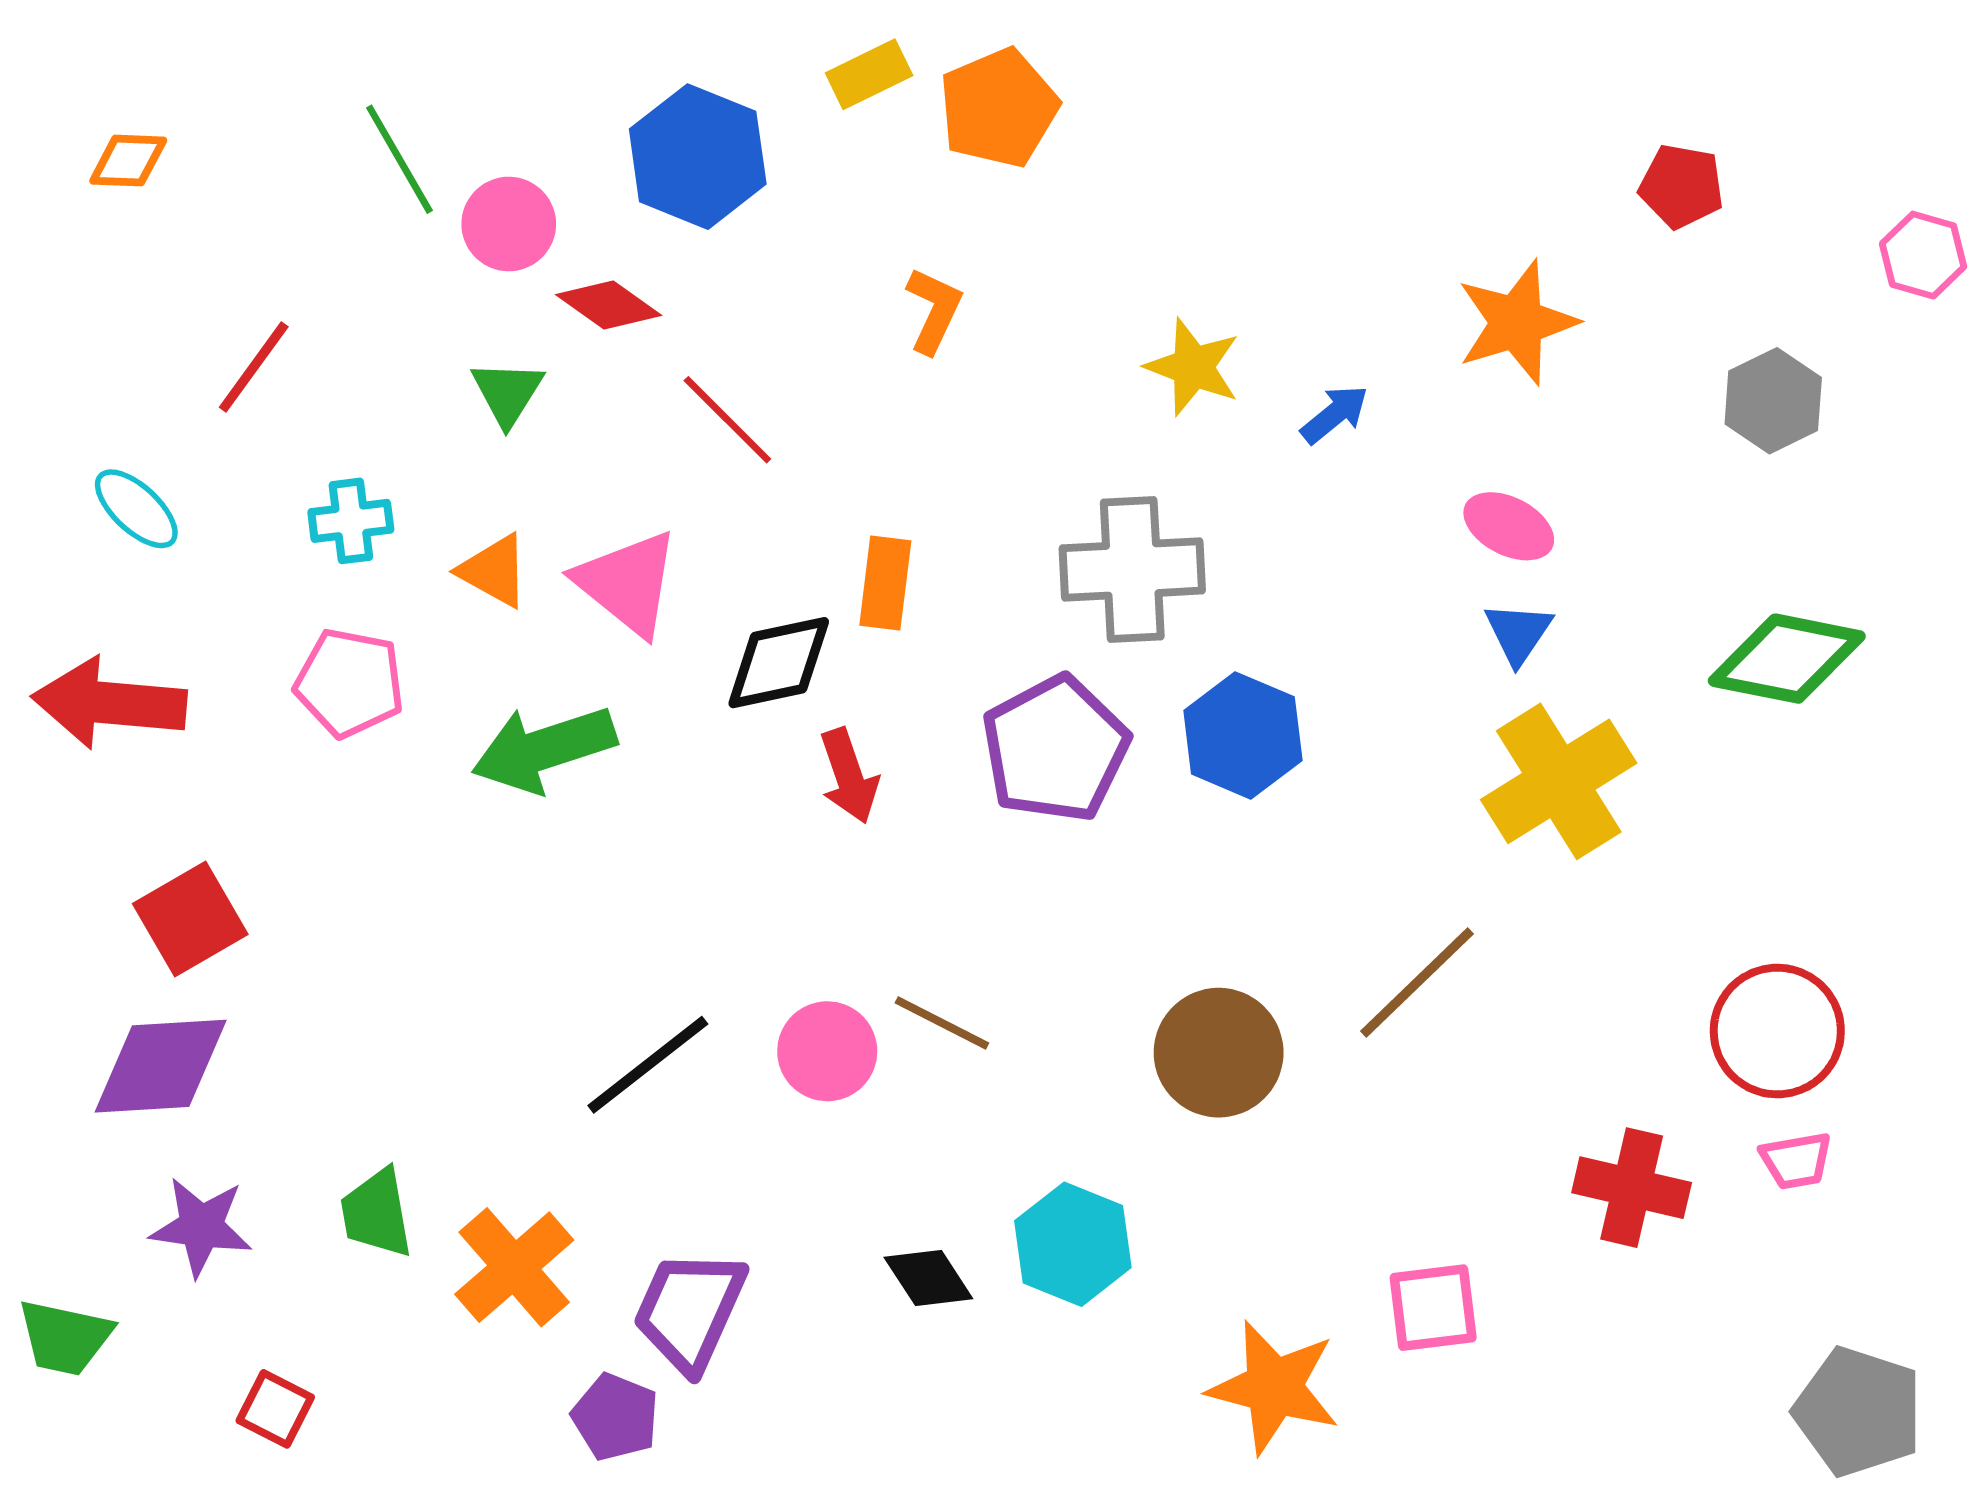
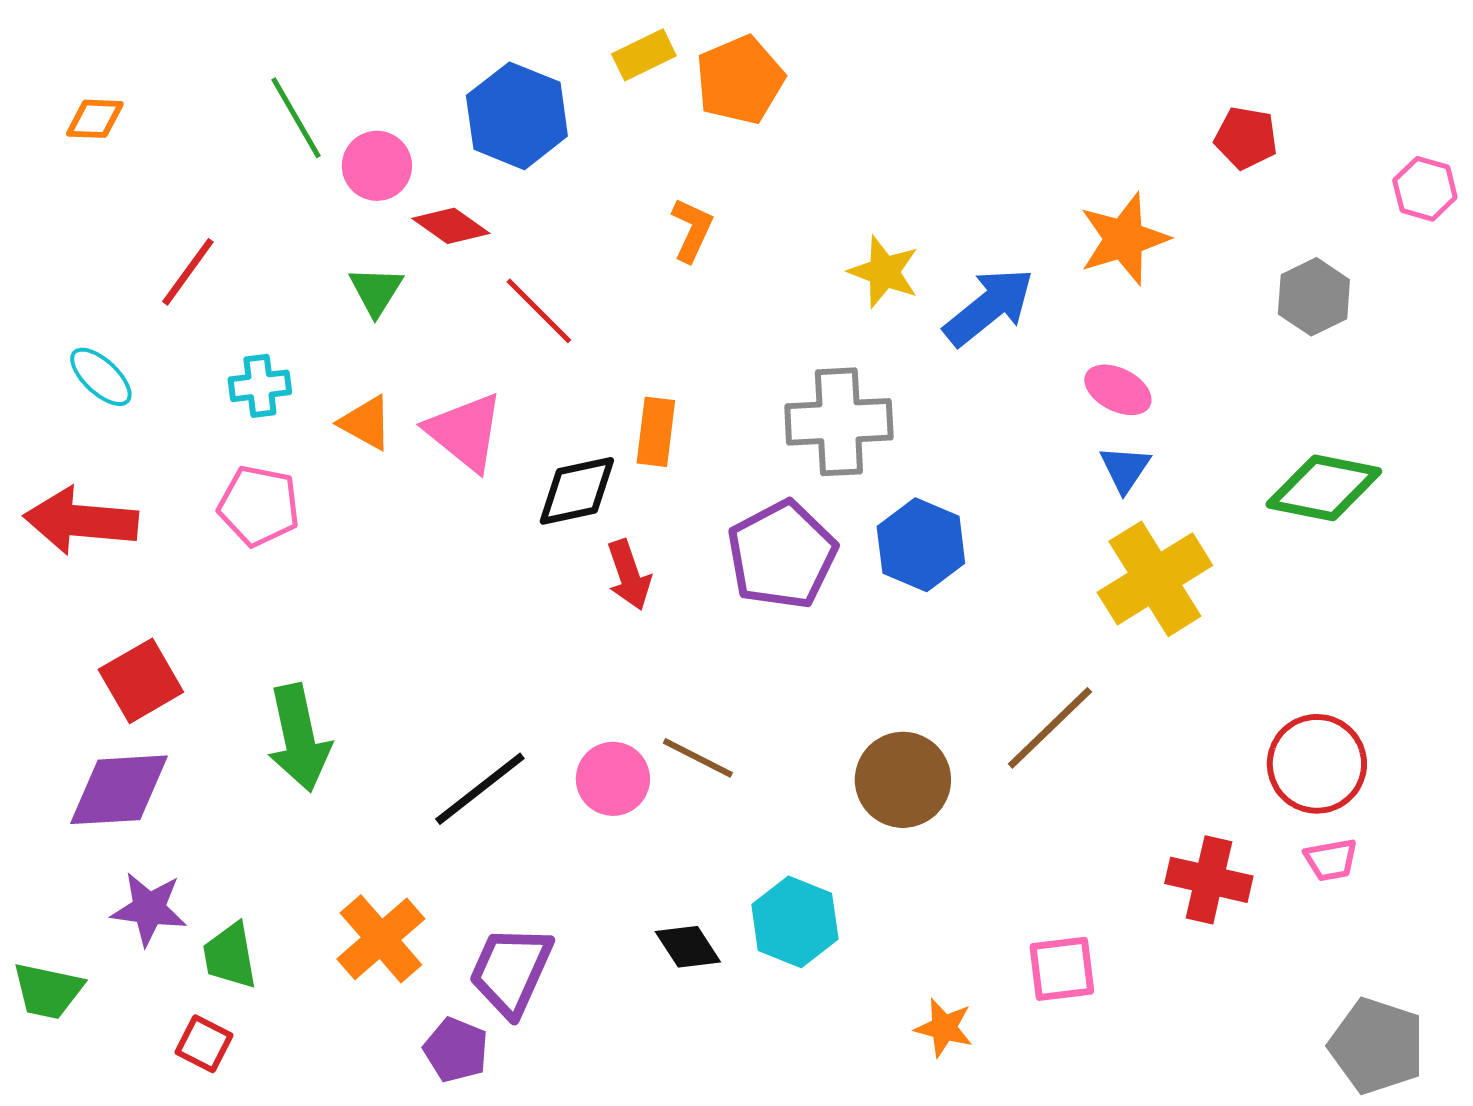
blue arrow: (1335, 414) -> (989, 307), size x1.8
green arrow: (544, 749) -> (299, 738), moved, turned -84
green trapezoid: (377, 1213) -> (230, 956), moved
orange star: (1274, 1387) -> (944, 1028), size x0.6

